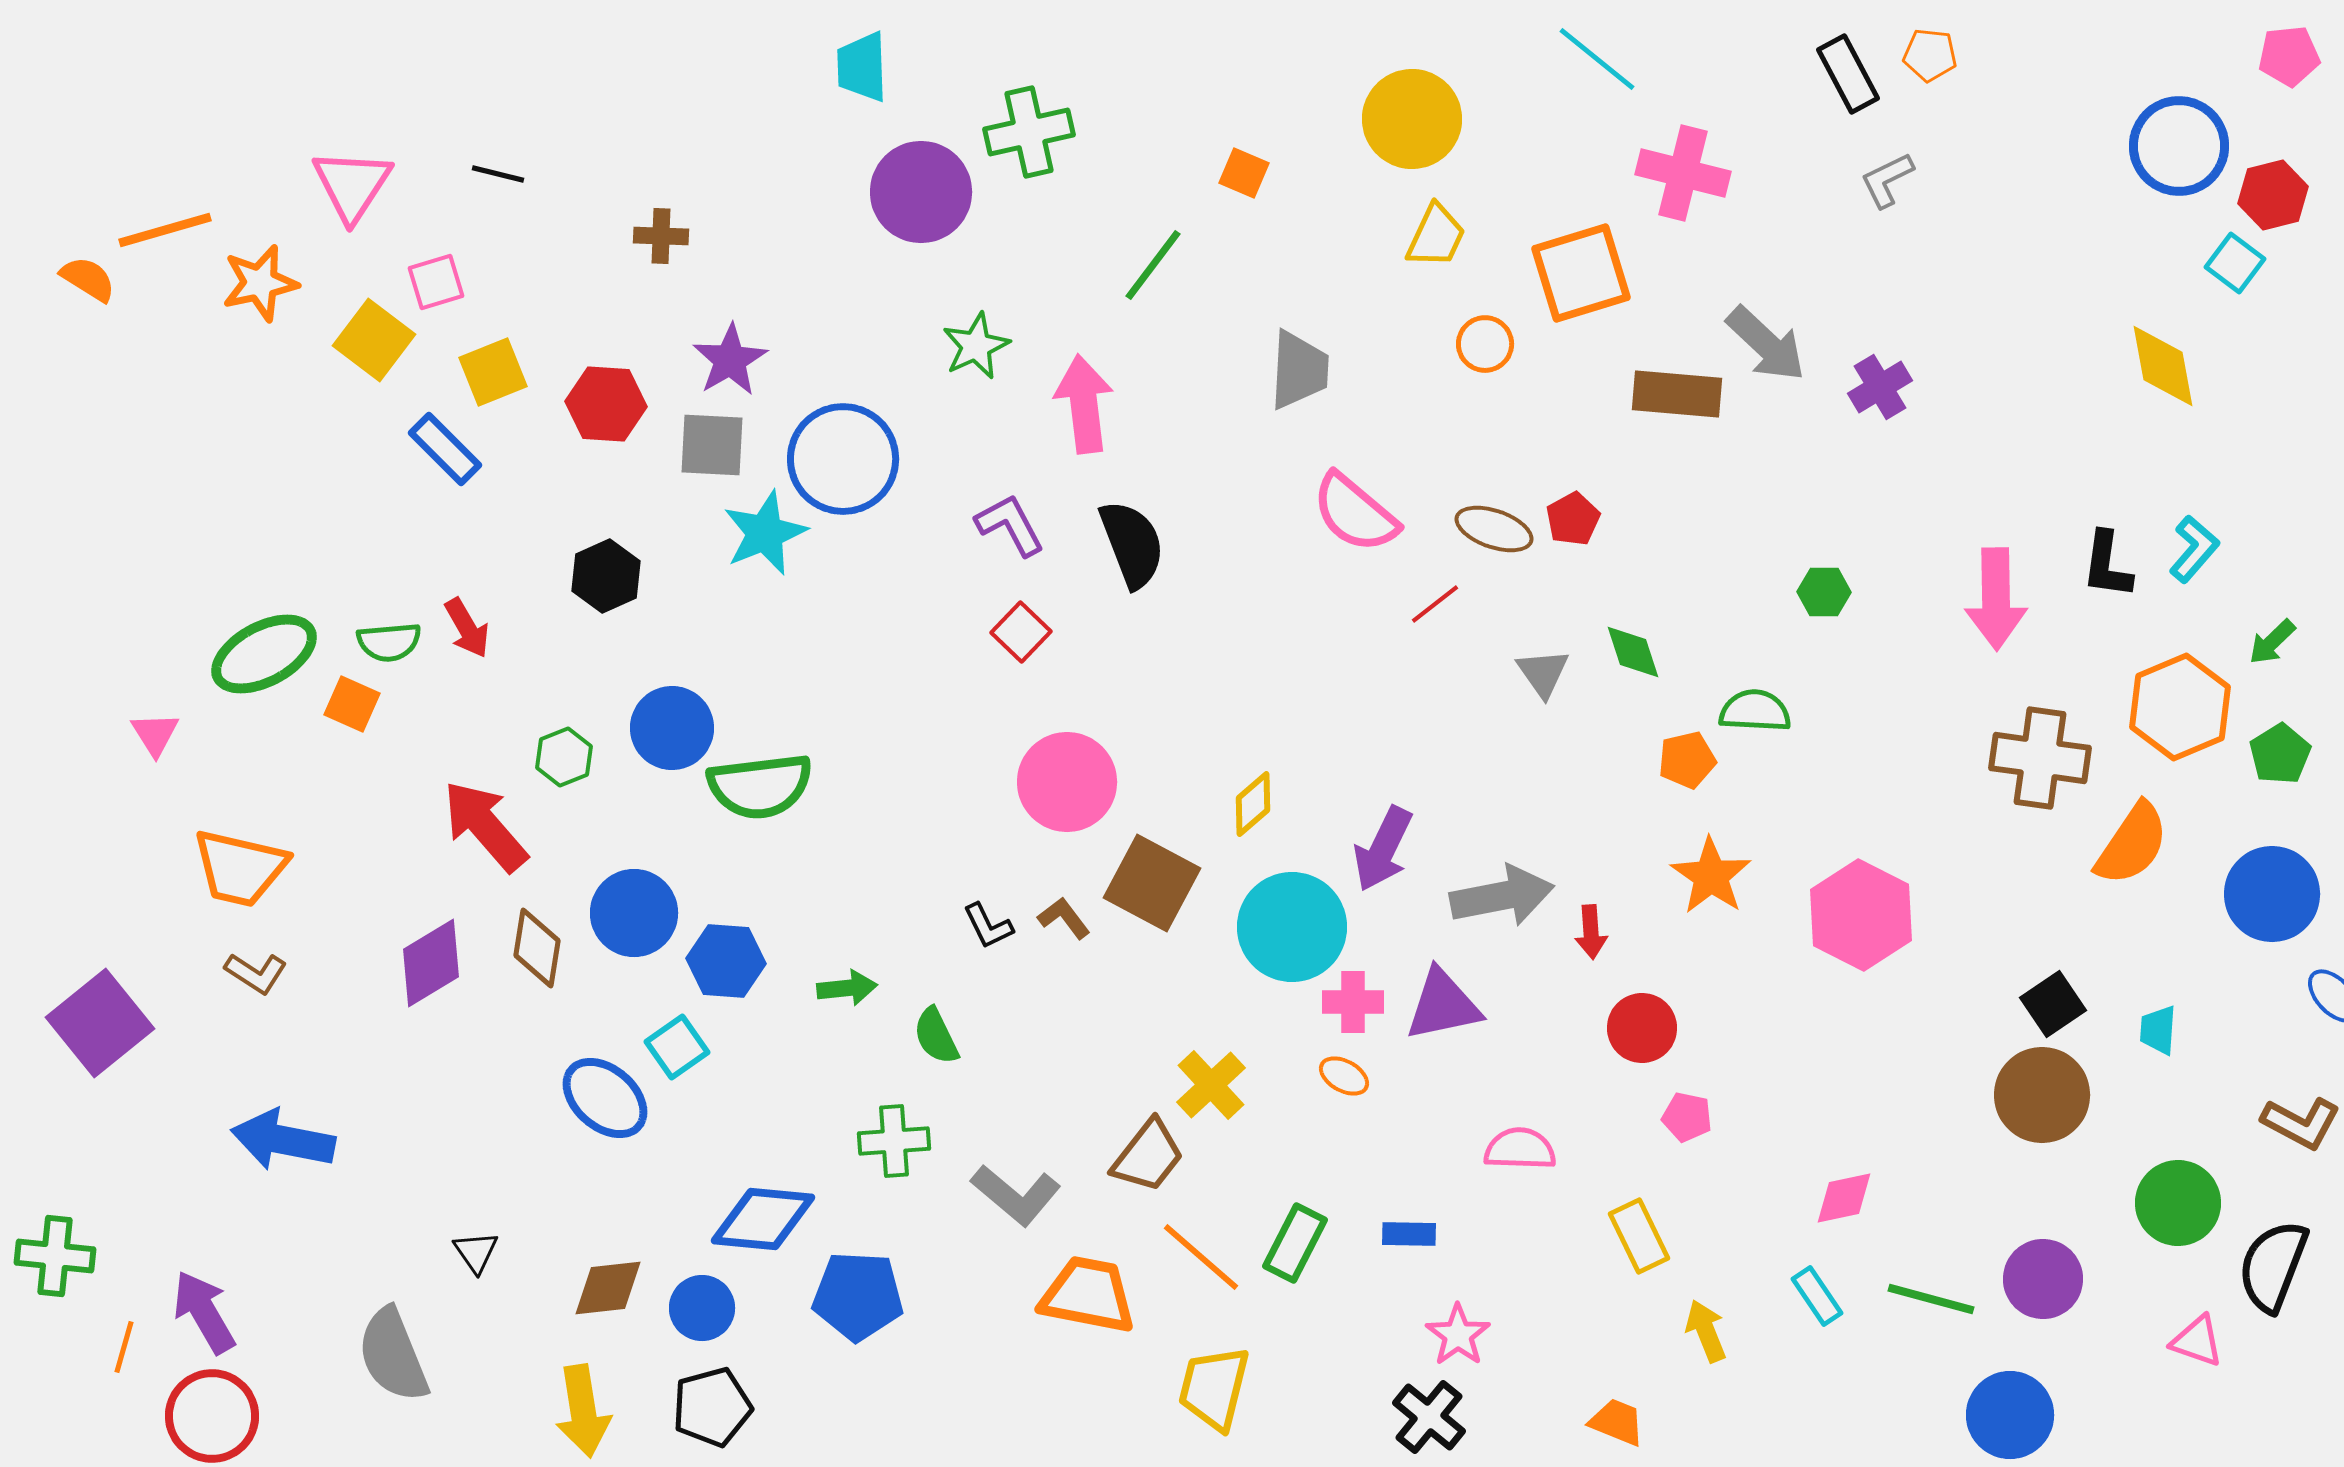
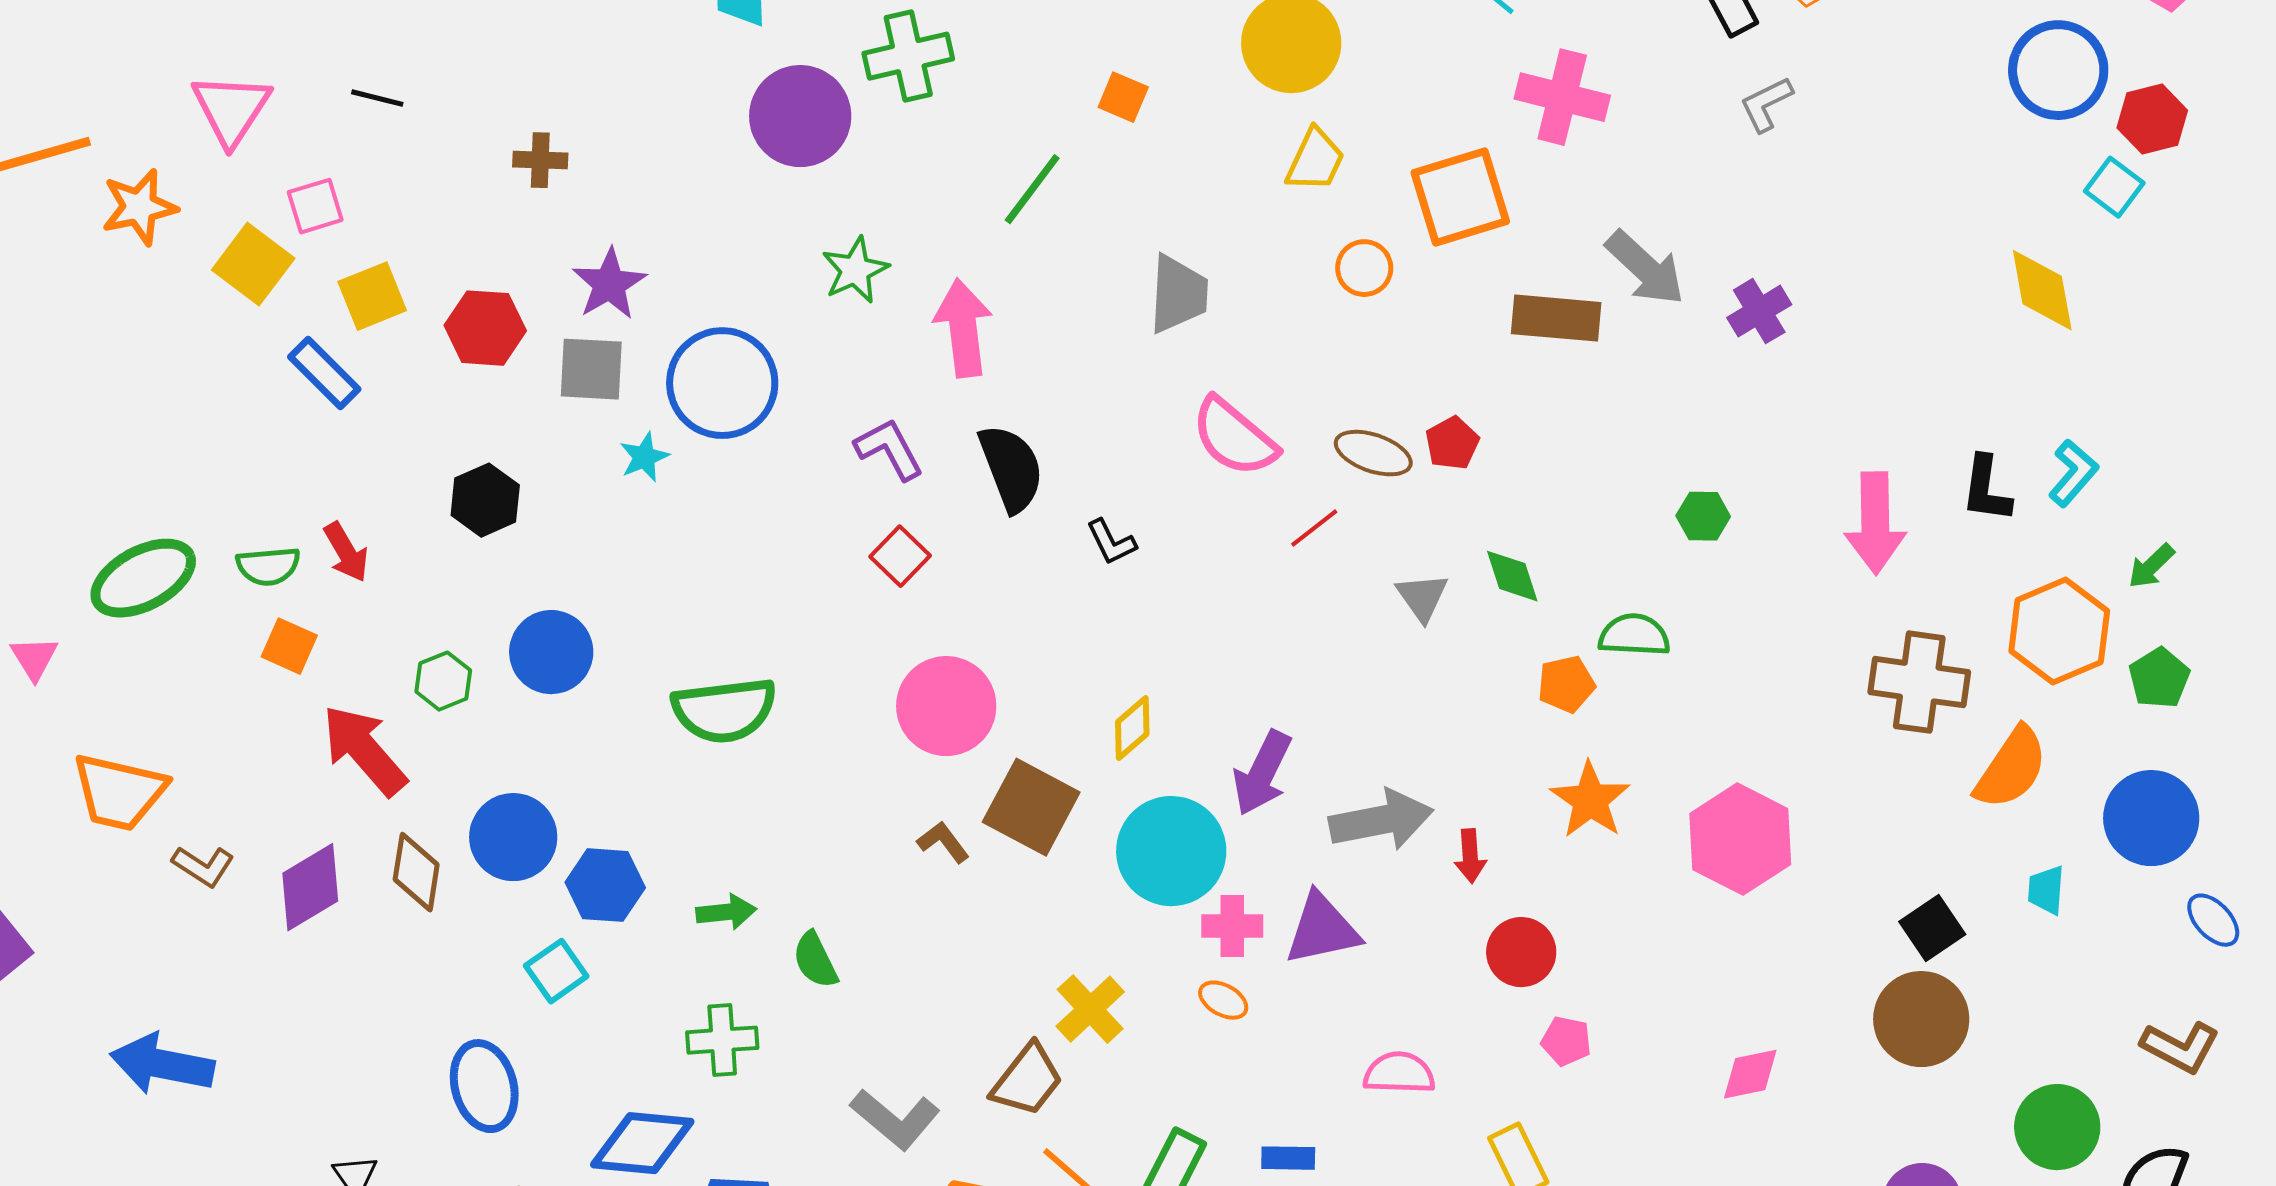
cyan star: (765, 533) -> (644, 457), size x0.6
orange square: (352, 704) -> (289, 646), moved
green semicircle: (760, 786) -> (724, 710), moved
black L-shape: (988, 926) -> (1111, 542), moved
brown L-shape: (256, 973) -> (203, 866), moved
cyan trapezoid: (2158, 1030) -> (2046, 890), moved
blue ellipse: (605, 1098) -> (484, 1086), moved, turned 34
green cross: (894, 1141) -> (722, 1040), moved
pink diamond: (1844, 1198) -> (1750, 1074), moved

